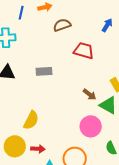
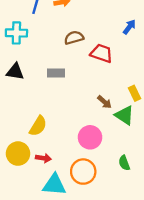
brown semicircle: (62, 25) -> (74, 38), moved
pink circle: (91, 126) -> (90, 137), moved

